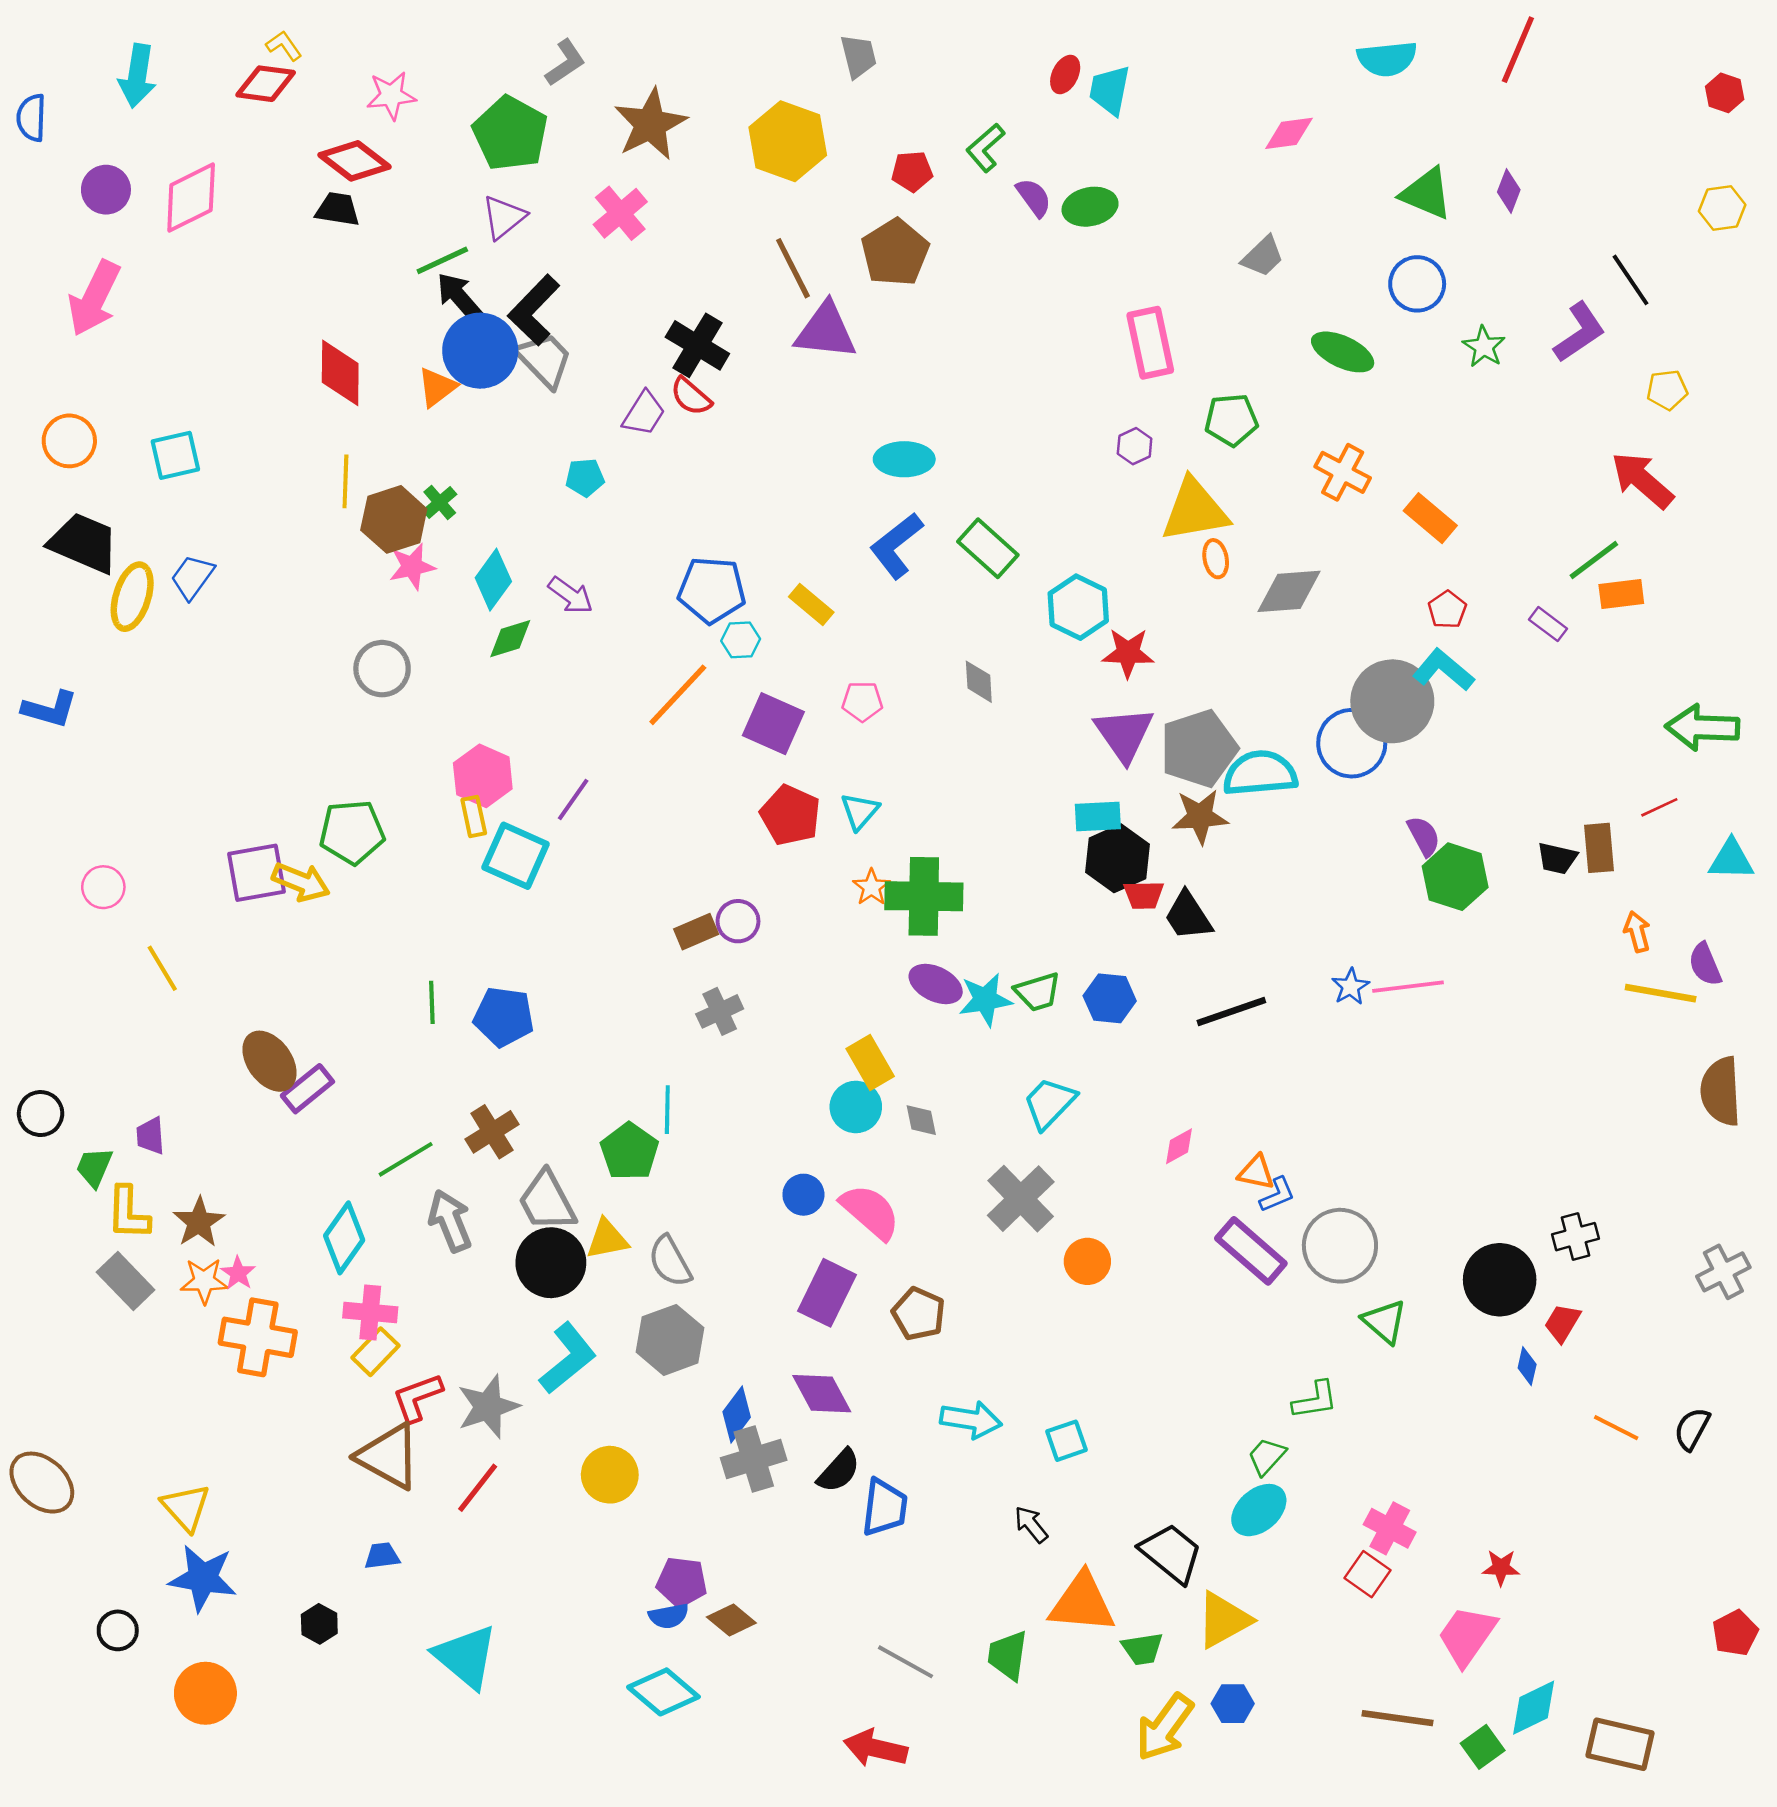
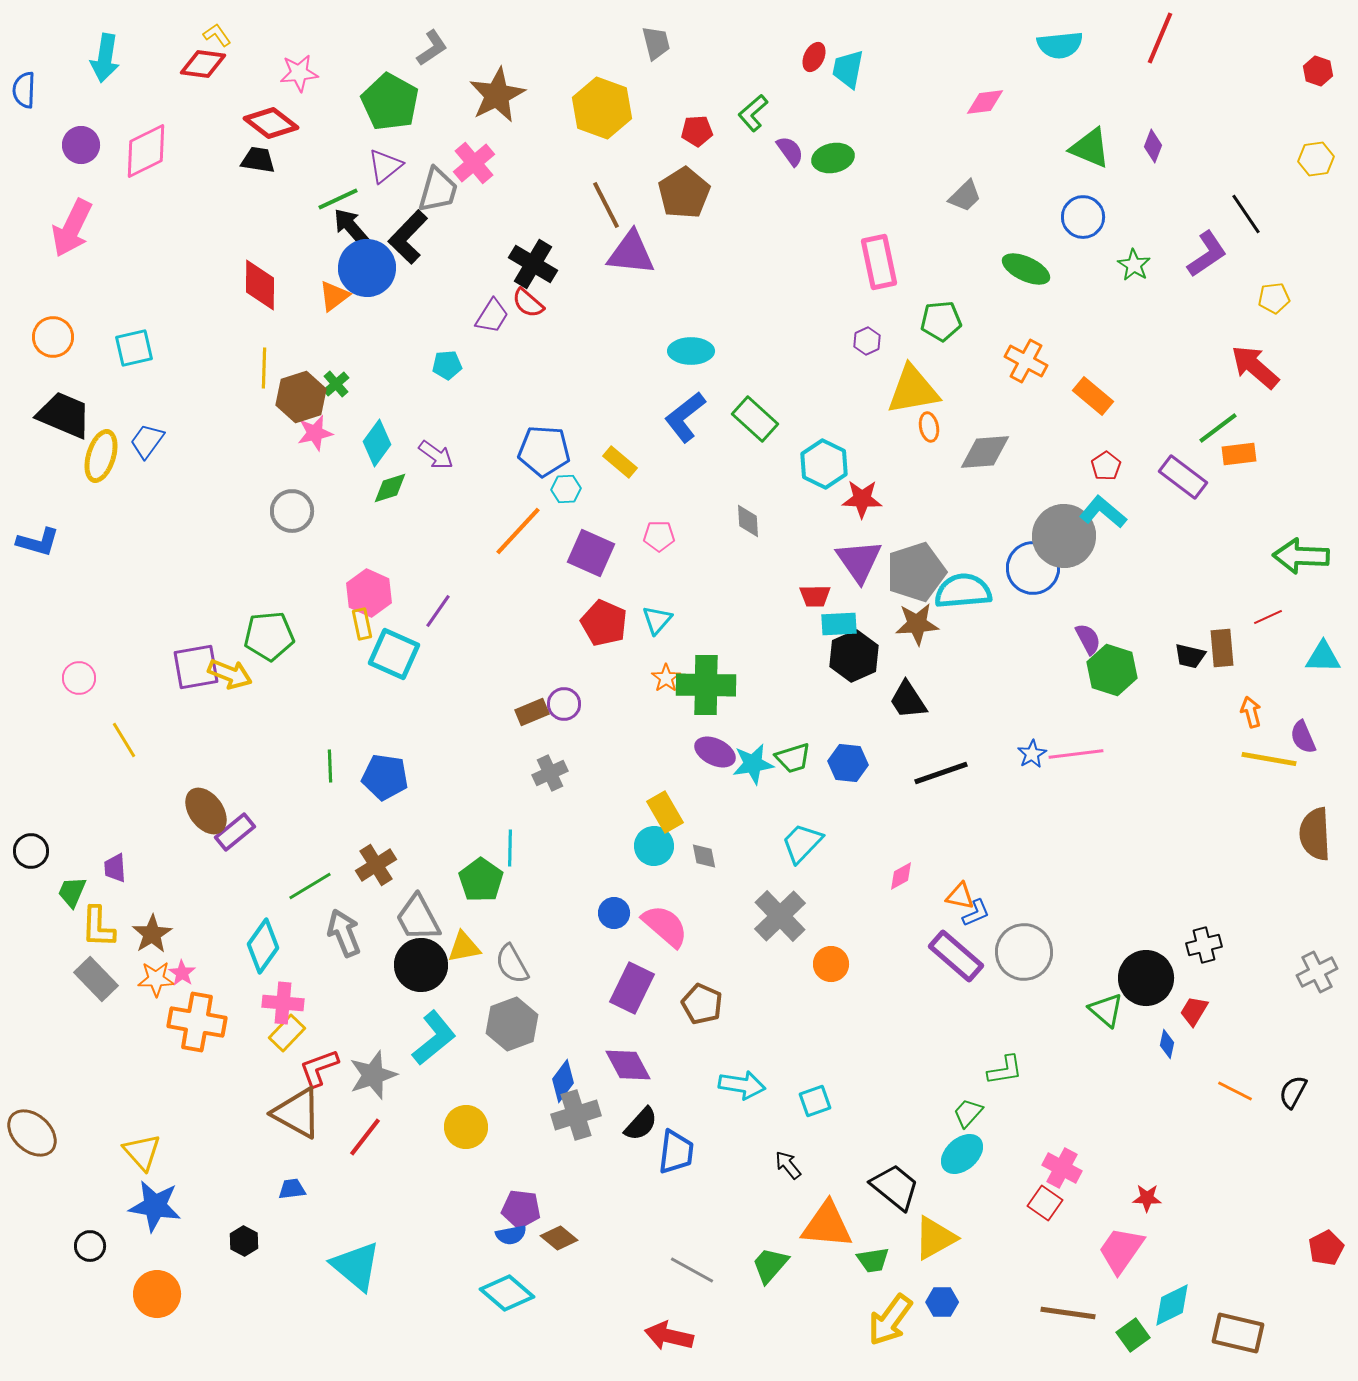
gray trapezoid: (544, 360) -> (438, 190), moved, turned 60
purple rectangle: (1548, 624) -> (1183, 477), size x1.6
red trapezoid: (1144, 895) -> (815, 596), moved
green triangle: (1384, 1322) -> (1106, 1010), moved
green trapezoid: (1008, 1655) -> (770, 1265), turned 33

